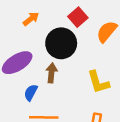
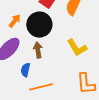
orange arrow: (31, 19) -> (15, 21), moved

